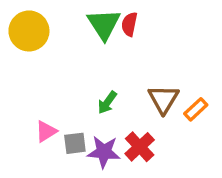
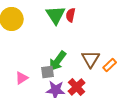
green arrow: (107, 102) -> (58, 61), size x1.5
gray square: (75, 143) -> (48, 72), moved

